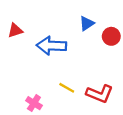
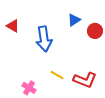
red triangle: (15, 30) -> (13, 26), turned 48
blue arrow: (52, 46) -> (44, 39), turned -100

